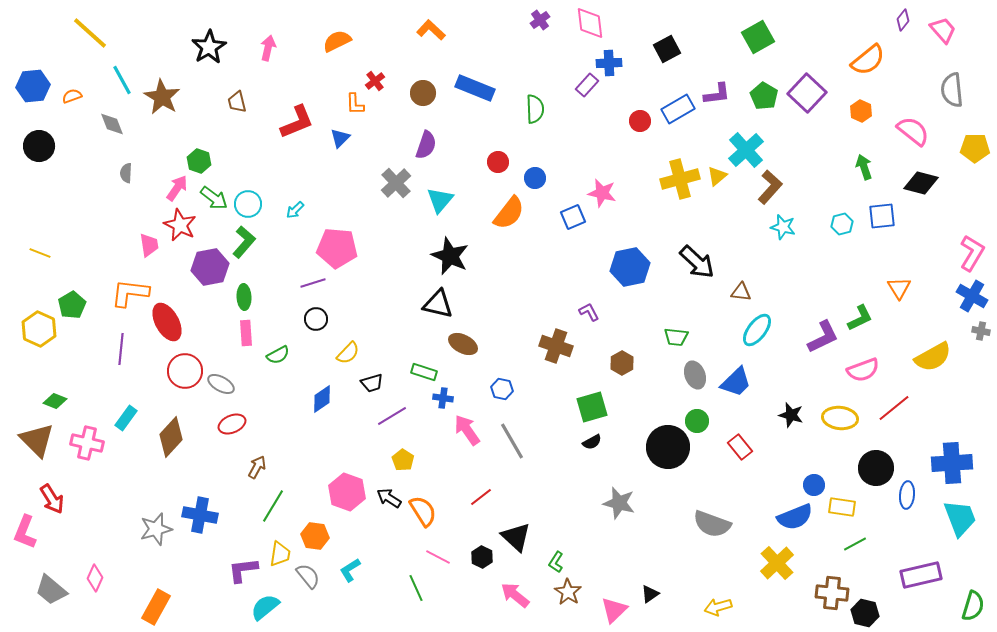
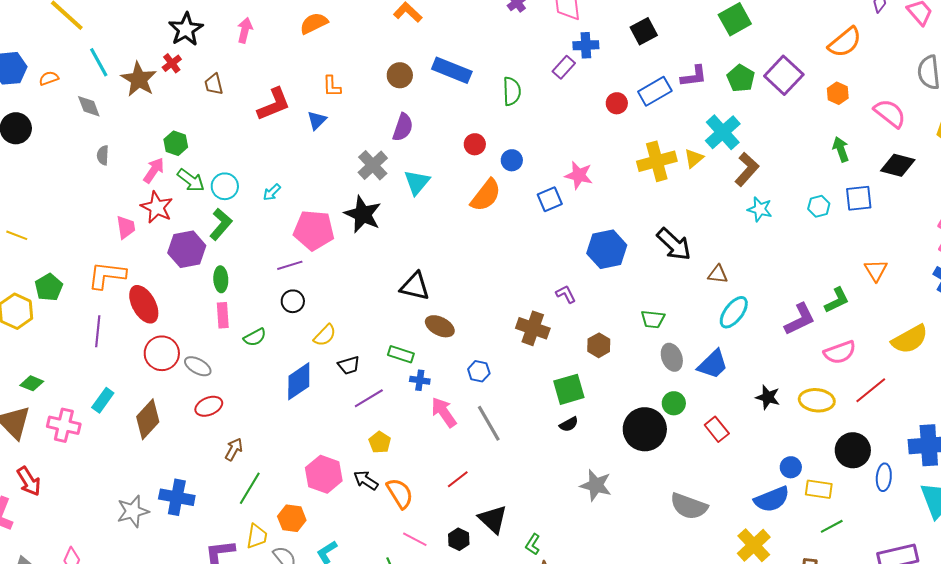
red cross: (375, 81) -> (172, 63), moved
black star: (450, 256) -> (363, 214), moved
blue diamond: (322, 399) -> (299, 381), size x1.4

